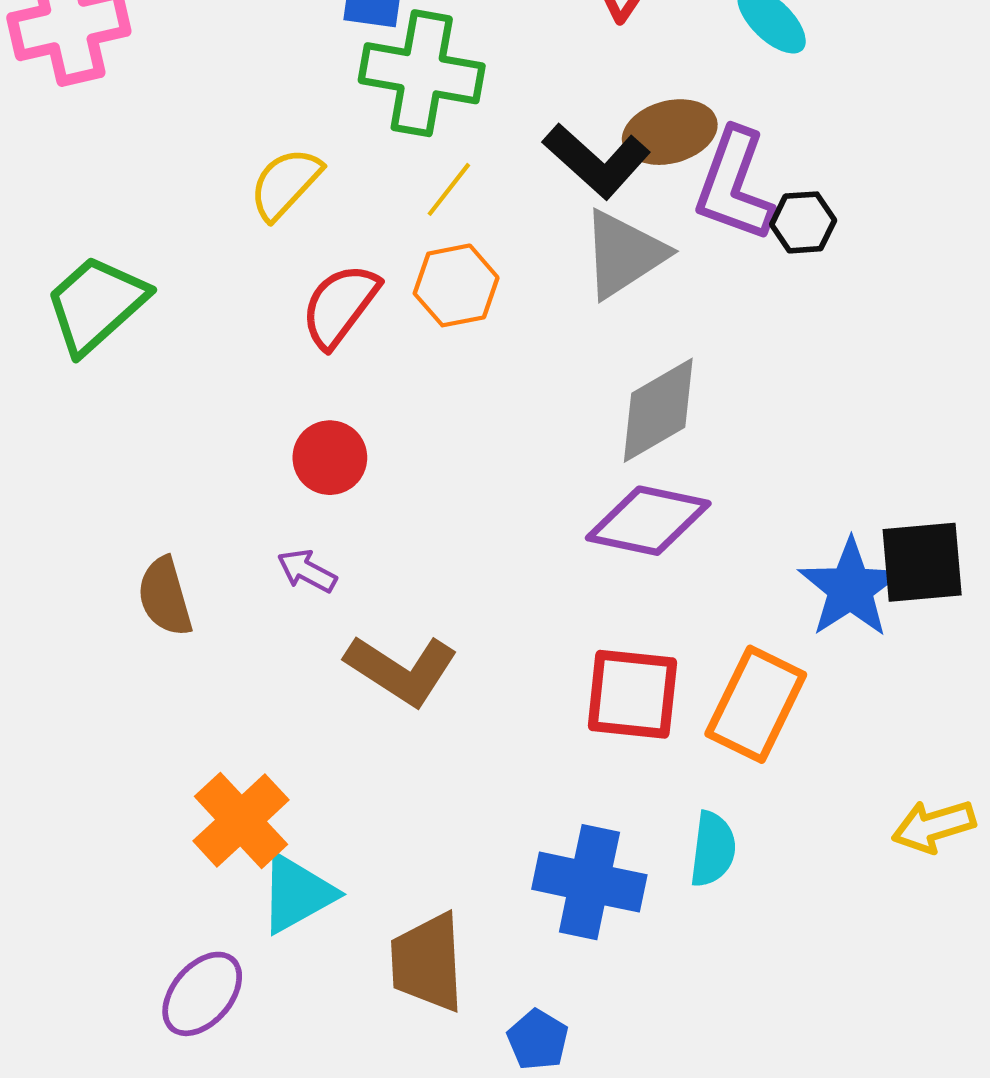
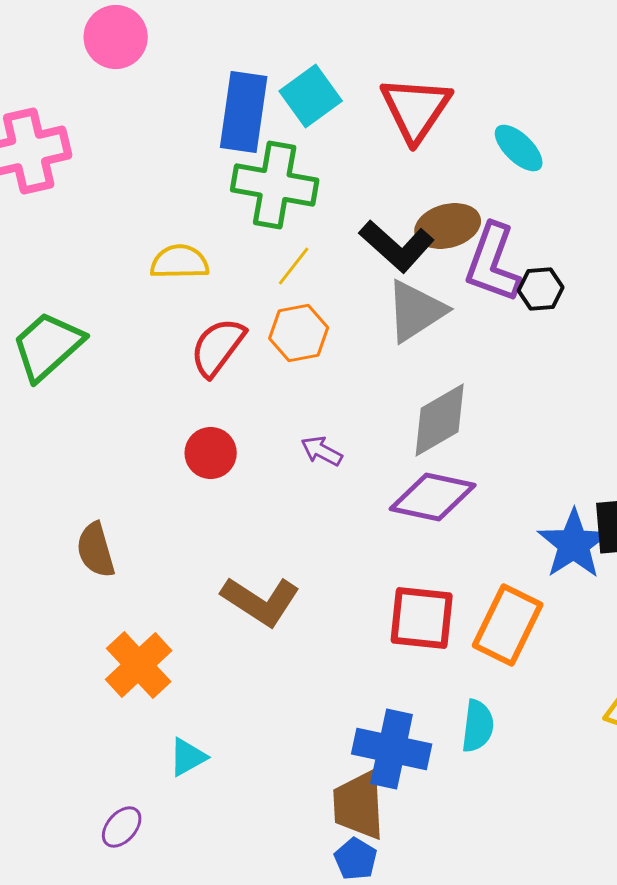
yellow semicircle: (285, 184) -> (180, 262), turned 46
purple arrow: (307, 571) -> (322, 451), moved
orange cross: (241, 820) -> (139, 665), moved
cyan triangle: (297, 894) -> (188, 757), size x0.7
brown trapezoid: (427, 962) -> (359, 805), moved
purple ellipse: (202, 994) -> (122, 827), size x0.7

